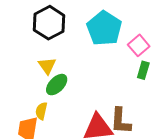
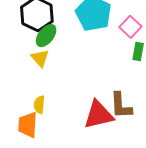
green ellipse: (57, 85) -> (46, 36), moved

